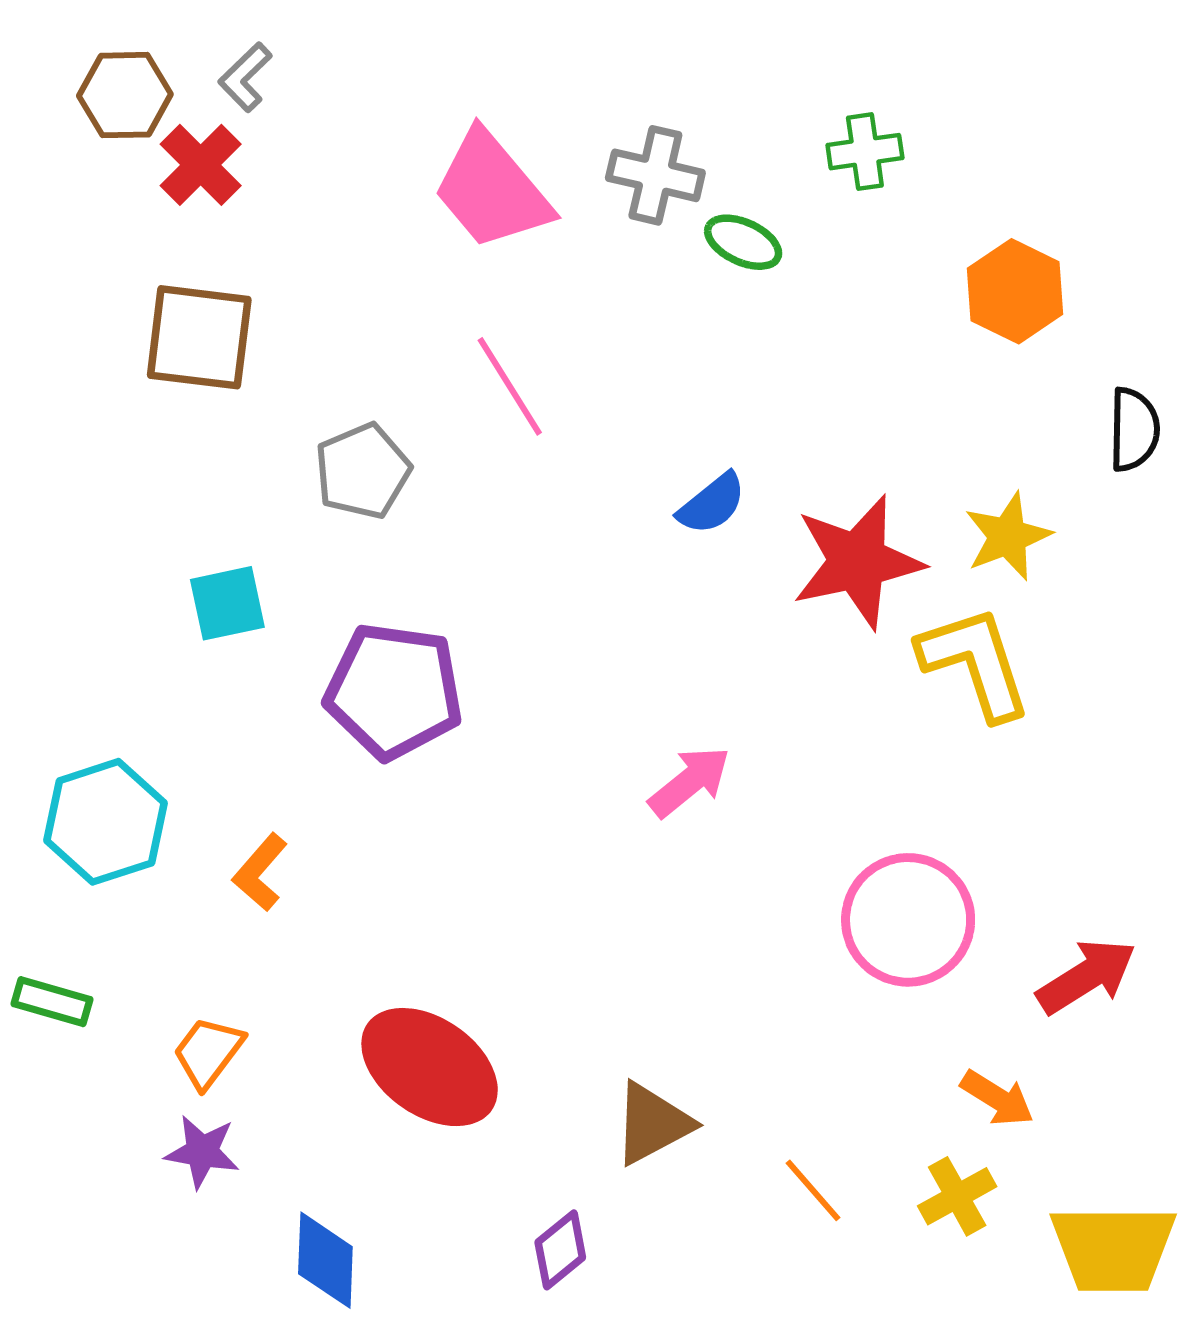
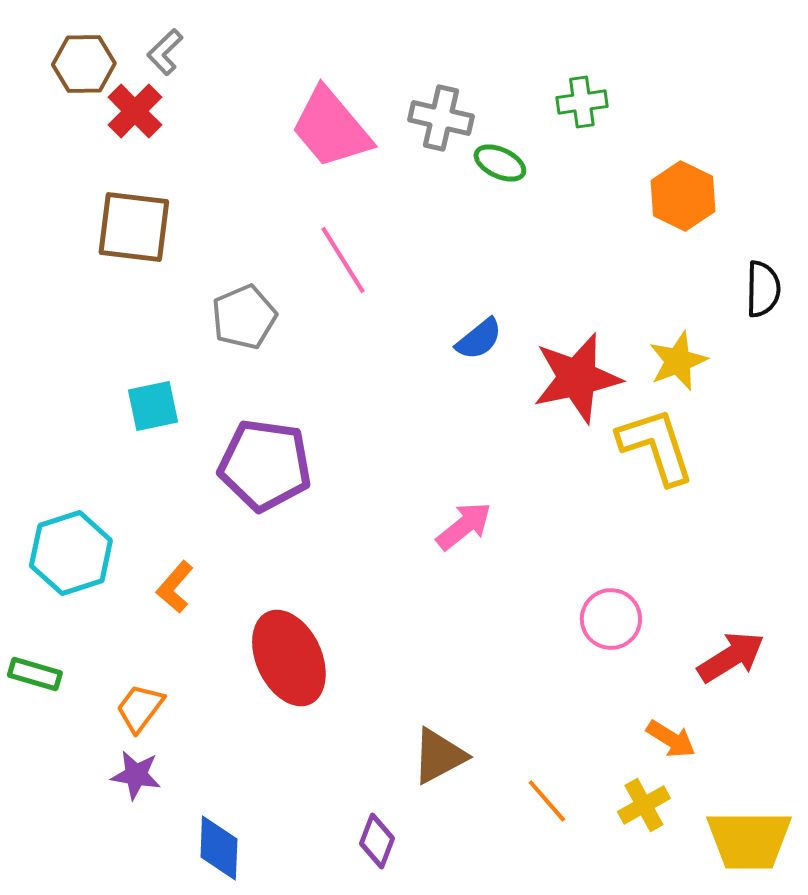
pink circle: (908, 920) -> (611, 619), size x0.7
red ellipse: (430, 1067) -> (289, 658), moved, turned 30
purple diamond: (560, 1250) -> (377, 841), turned -30

